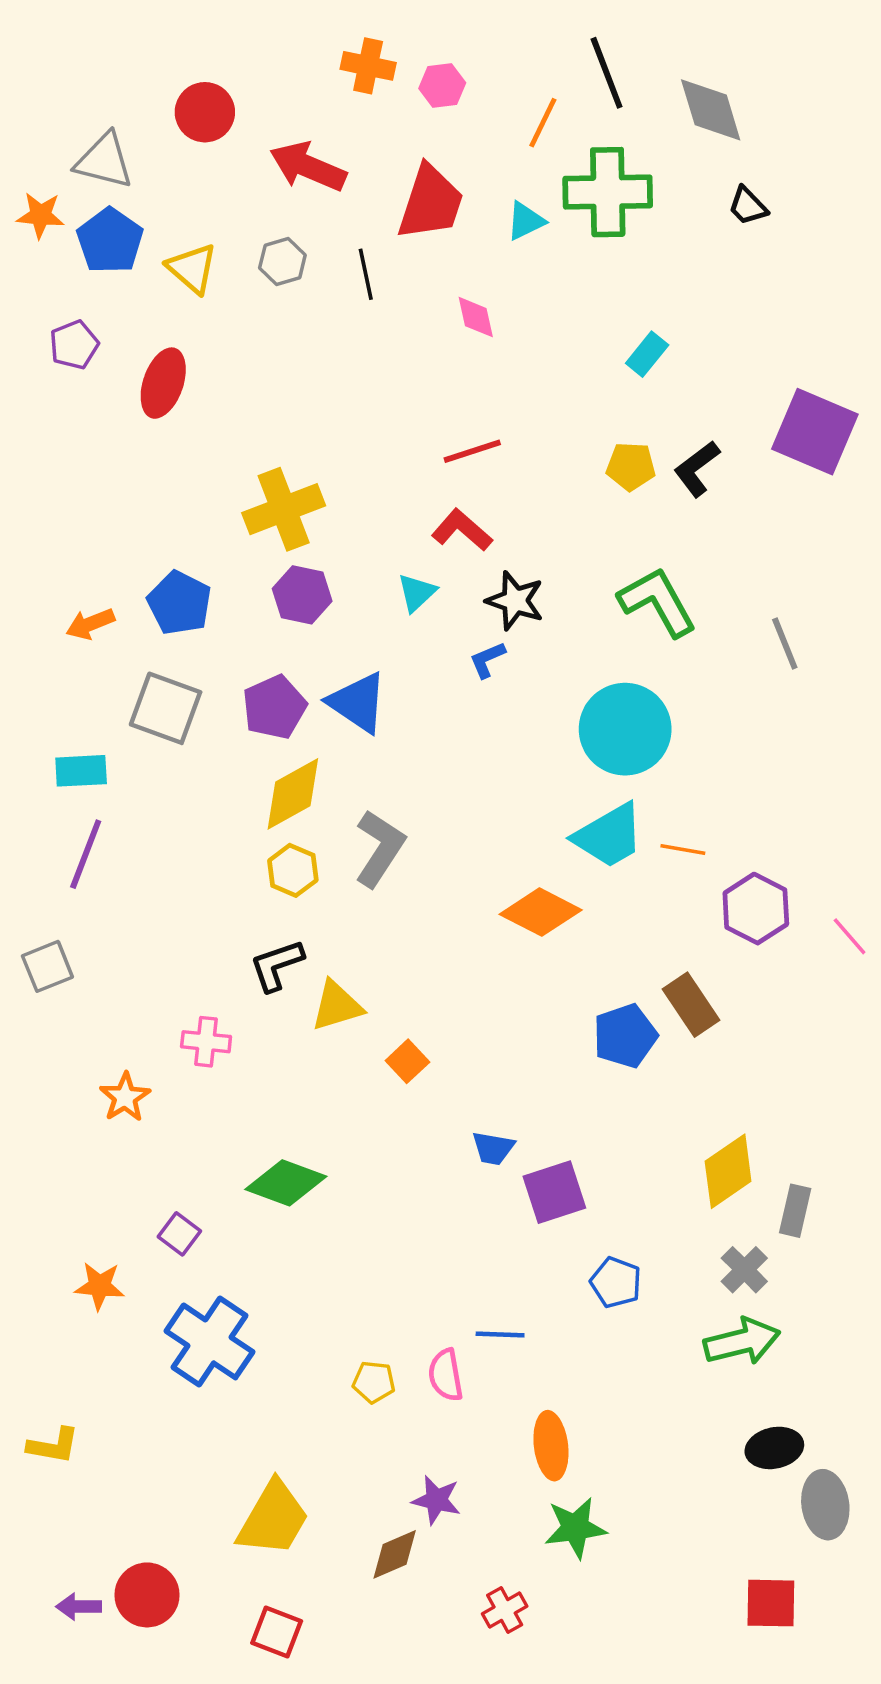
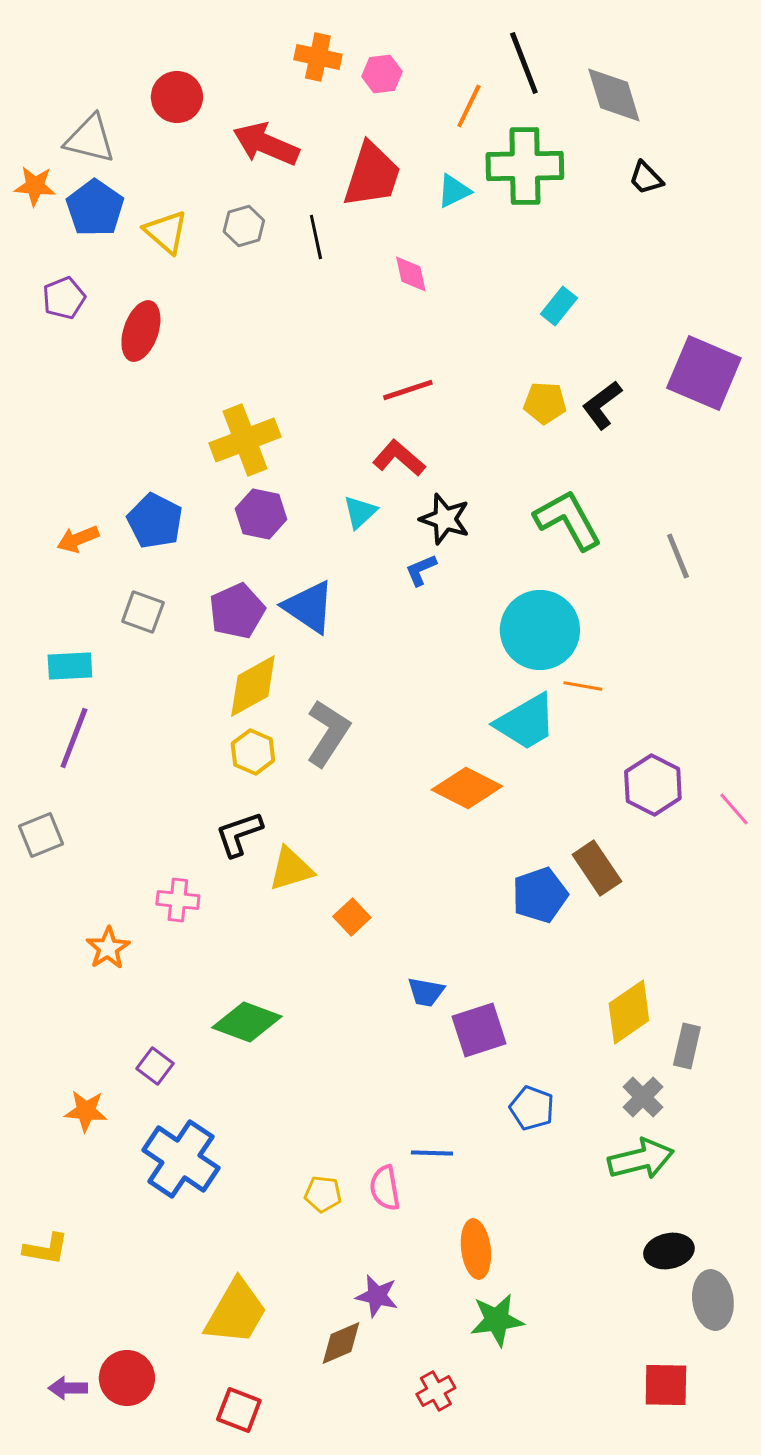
gray square: (166, 708) -> (143, 612), size x0.7
orange line: (683, 850) -> (583, 686), moved

